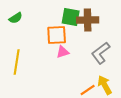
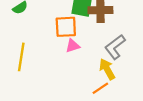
yellow arrow: (105, 85) -> (107, 69), moved

